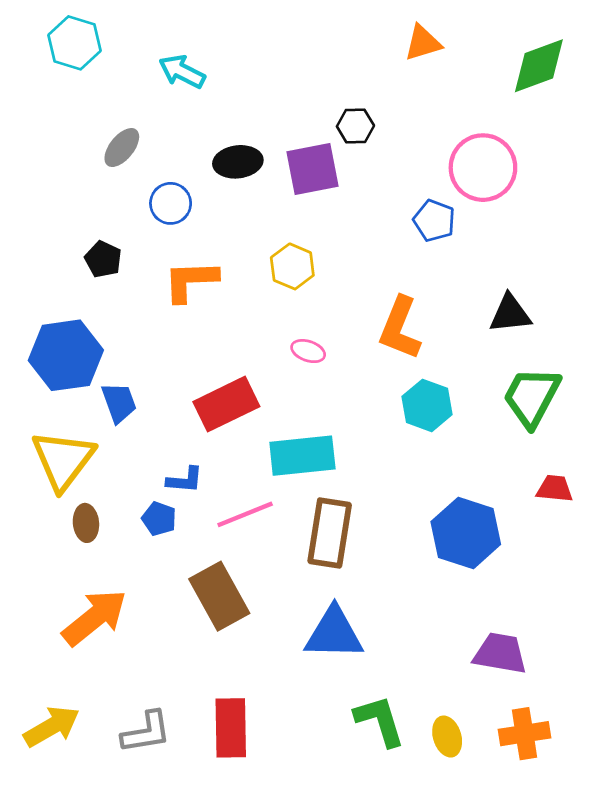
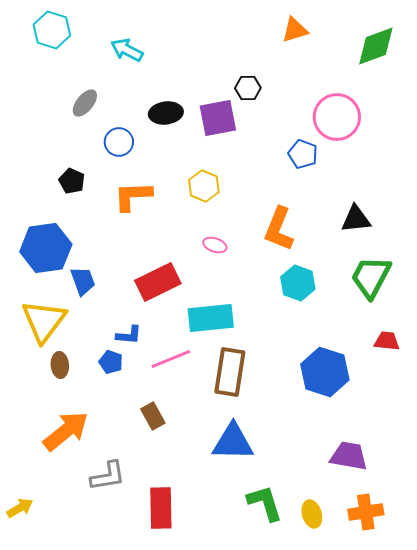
brown rectangle: (219, 596) -> (153, 416), size x0.6
yellow arrow: (52, 726) -> (20, 508), moved, size x0.7
gray L-shape: (146, 732) -> (108, 476), moved

